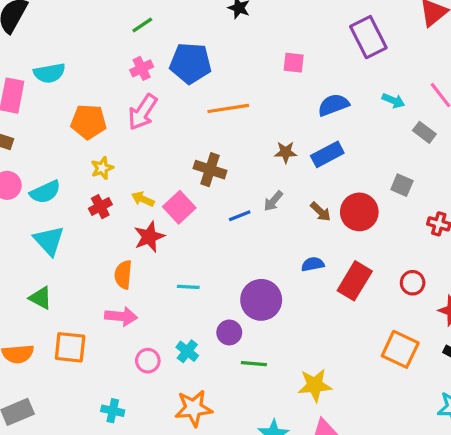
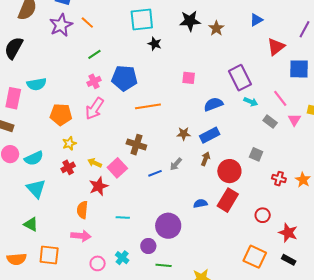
purple rectangle: (368, 37) -> (240, 78), moved
brown arrow: (321, 212) -> (205, 159), moved, turned -112
red rectangle: (355, 281) -> (228, 200), moved

